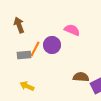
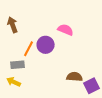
gray rectangle: (24, 55) -> (18, 65), moved
yellow arrow: (27, 86) -> (14, 82), moved

